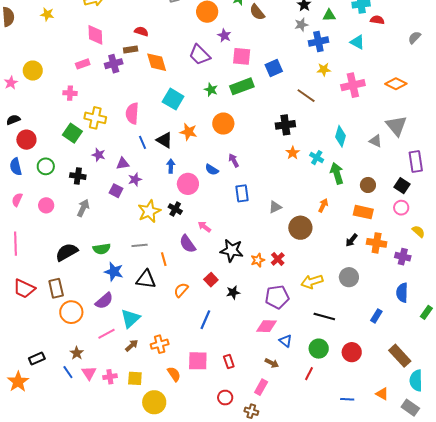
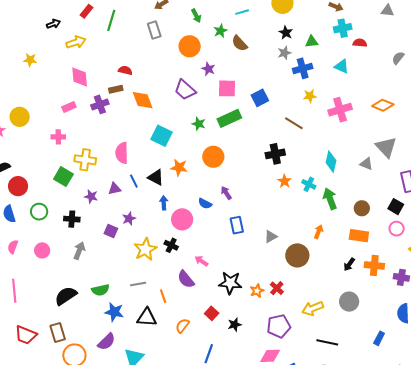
purple triangle: (123, 164) -> (115, 189), moved

